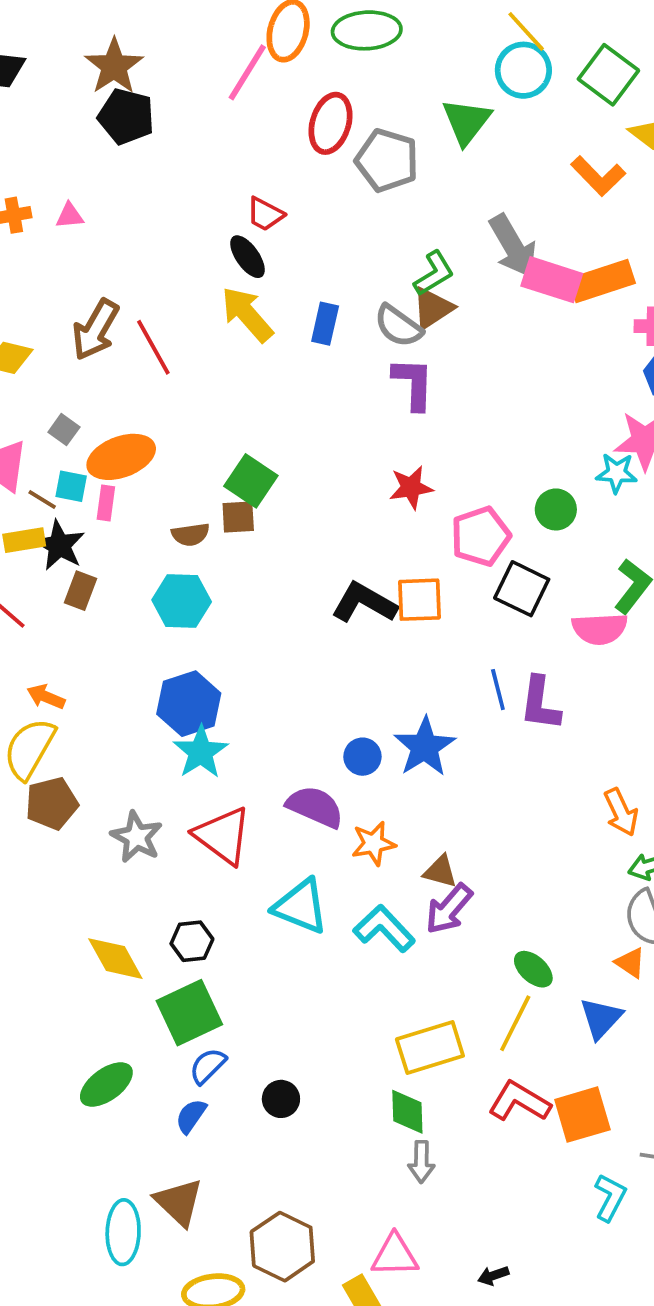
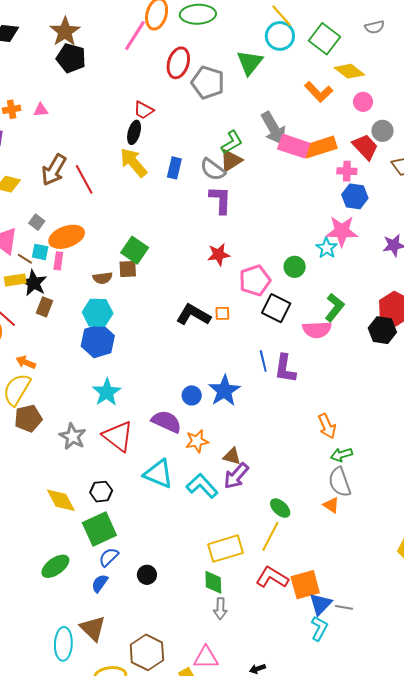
black ellipse: (248, 257) -> (134, 132), turned 50
cyan star: (617, 473) -> (327, 248), turned 30
orange square: (419, 600) -> (222, 313), size x0.6
blue hexagon: (189, 704) -> (98, 341), moved
blue triangle: (601, 1018) -> (320, 604), moved

